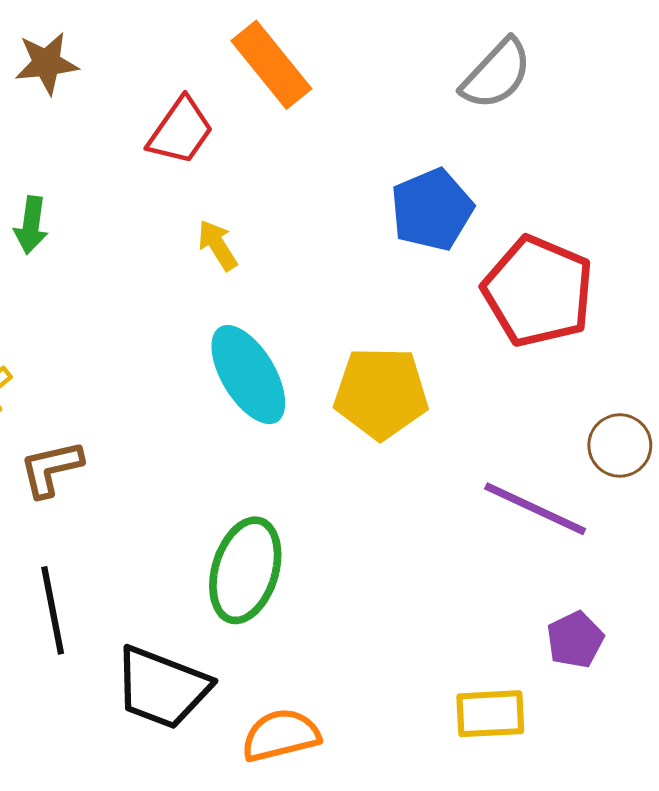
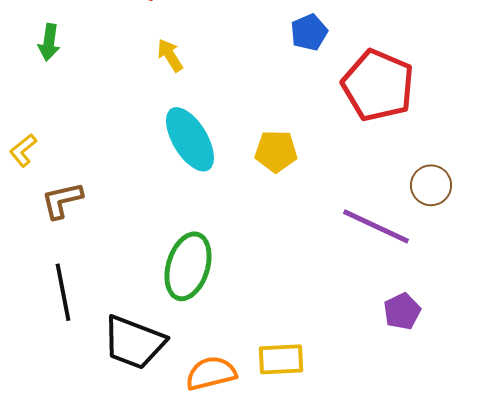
blue pentagon: (432, 210) -> (309, 32), size x0.7
yellow pentagon: (381, 393) -> (276, 151), size x0.7
yellow rectangle: (490, 714) -> (281, 359), moved

